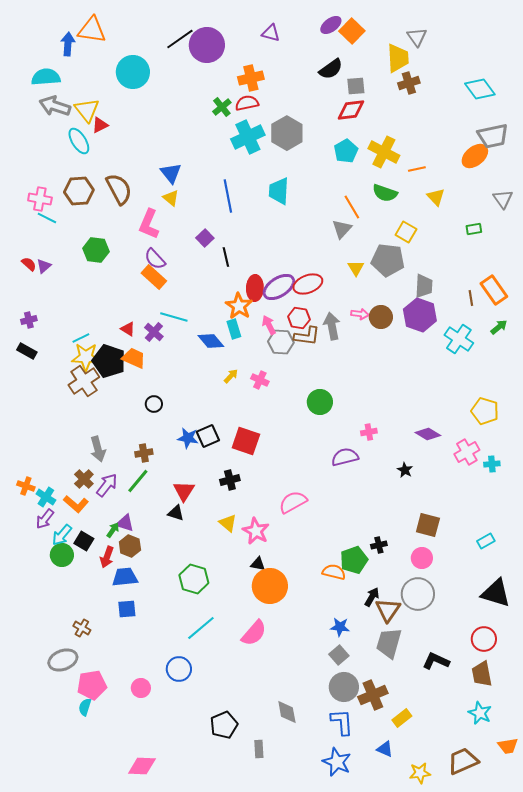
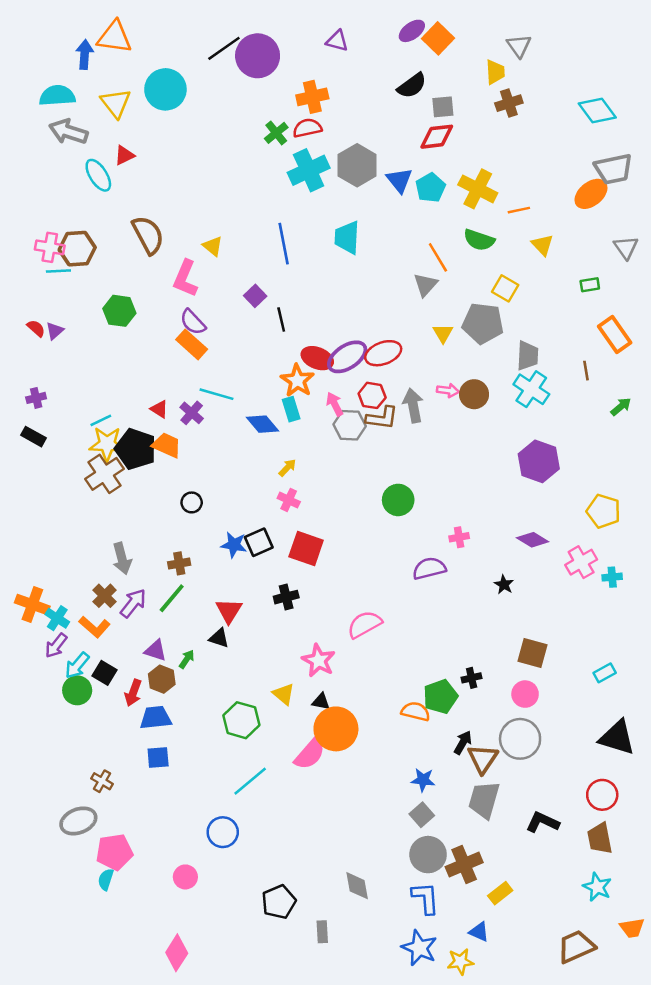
yellow trapezoid: (398, 58) -> (495, 72), size x0.7
yellow triangle: (87, 110) -> (116, 103), moved
blue triangle: (171, 173) -> (399, 180), moved
brown hexagon: (79, 191) -> (77, 249), moved
cyan line: (47, 218) -> (58, 271), turned -30
red ellipse: (255, 288) -> (317, 358), turned -70
orange rectangle: (494, 290) -> (615, 334), moved
purple hexagon: (420, 315) -> (539, 461), moved
cyan cross: (459, 339) -> (531, 389), moved
pink cross: (260, 380) -> (289, 500), moved
orange cross: (26, 486) -> (32, 604), size x1.5
yellow triangle: (228, 523) -> (284, 694), moved
green arrow: (113, 530) -> (187, 659), moved
pink semicircle: (254, 633) -> (310, 754), moved
pink circle: (141, 688) -> (185, 877), moved
pink diamond: (142, 766) -> (177, 953), turned -60
yellow star: (420, 773) -> (460, 962), moved

